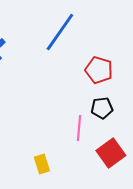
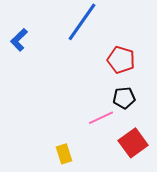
pink line: (79, 128) -> (101, 118), turned 60

